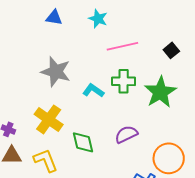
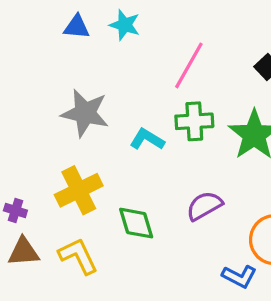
cyan star: (98, 19) -> (125, 25), moved
pink line: (122, 46) -> (189, 65), turned -44
yellow cross: (49, 119) -> (79, 190), turned 32

